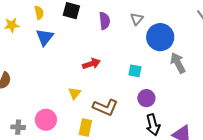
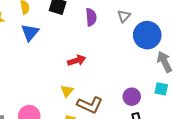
cyan square: (135, 71) -> (161, 89), moved
yellow triangle: (75, 93) -> (67, 91), moved

